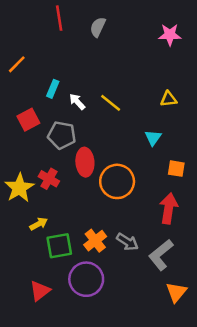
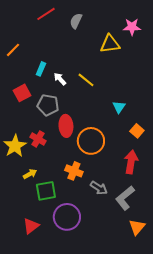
red line: (59, 18) -> (46, 14), turned 66
yellow triangle: (169, 99) -> (110, 44), moved, size x1.5
orange square: (176, 169) -> (137, 131), turned 32
orange cross: (95, 241) -> (74, 171), moved, turned -30

